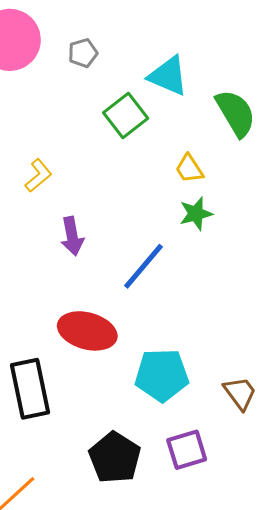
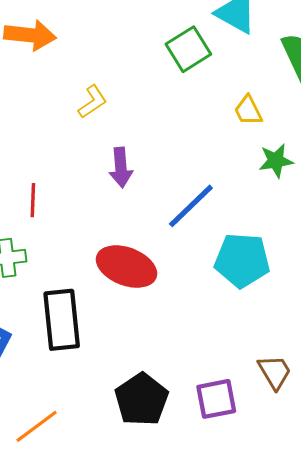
green star: (196, 214) -> (276, 161), moved
cyan pentagon: (162, 375) -> (242, 260), moved
brown trapezoid: (240, 393) -> (275, 372), moved

